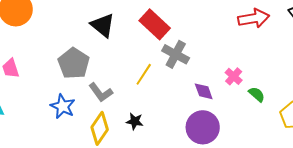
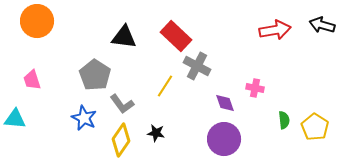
black triangle: (103, 25) -> (124, 37), turned -32
pink cross: (234, 76) -> (255, 88), turned -30
green semicircle: (257, 94) -> (284, 120), moved, turned 42

